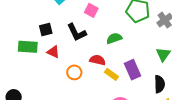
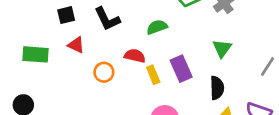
green rectangle: (28, 47) -> (36, 54), moved
yellow rectangle: (111, 74) -> (153, 75), turned 32

